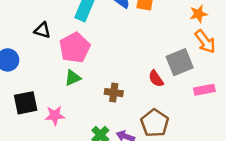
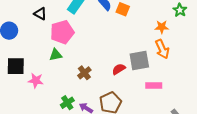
red semicircle: (156, 79) -> (119, 69), turned 80
brown cross: (114, 93) -> (84, 73), turned 32

